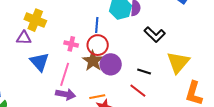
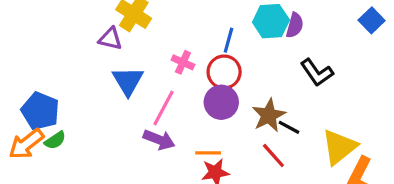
brown star: (93, 61) -> (269, 115), moved
yellow triangle: (178, 62) -> (339, 147), moved
purple circle: (111, 64) -> (221, 102), moved

